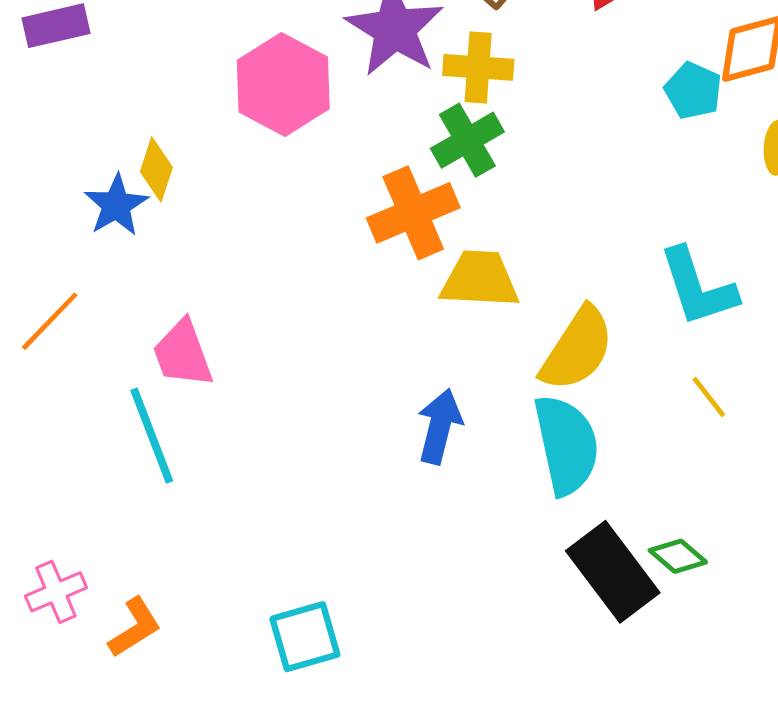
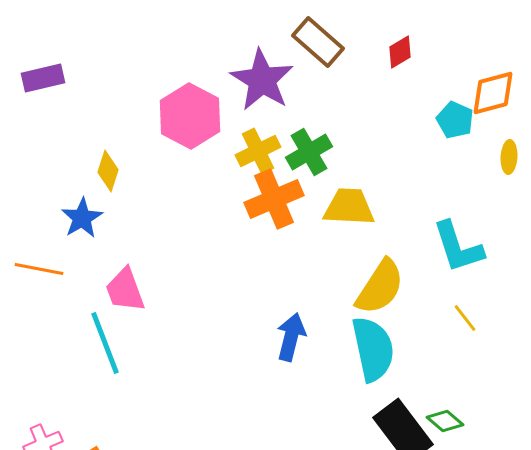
yellow cross: (478, 67) -> (258, 151), moved, turned -30
blue star: (116, 205) -> (82, 218), moved
yellow trapezoid: (480, 279) -> (349, 207), moved
orange line: (50, 321) -> (39, 269), turned 57

